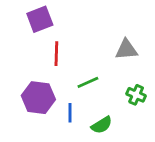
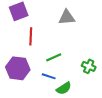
gray triangle: (126, 49) -> (67, 17), moved
blue line: (70, 113) -> (49, 76), moved, turned -72

